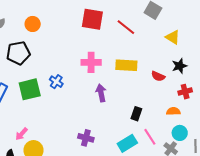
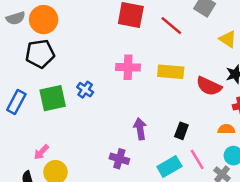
orange circle: (33, 24) -> (44, 20), moved, size x1.5
red semicircle: (158, 76) -> (209, 86), size x1.5
purple arrow: (101, 93) -> (140, 129), moved

